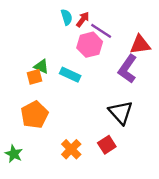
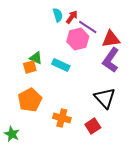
red triangle: (140, 45) -> (111, 39), moved
orange cross: (71, 149) -> (62, 118), moved, turned -30

